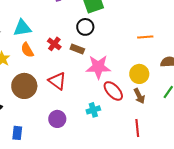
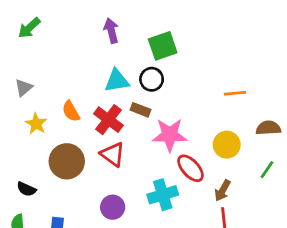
cyan triangle: (22, 28) -> (117, 81), moved
red cross: (54, 44) -> (108, 120), moved, size x1.5
brown arrow: (139, 96) -> (222, 191), moved, turned 56
cyan cross: (93, 110) -> (163, 195), size x1.5

